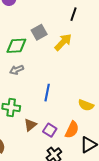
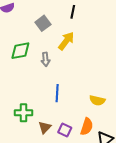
gray square: (39, 32) -> (43, 23), moved
gray arrow: (17, 70) -> (46, 59), moved, turned -64

